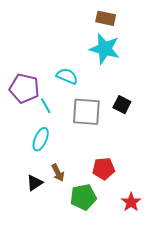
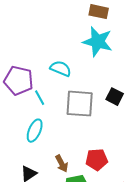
brown arrow: (58, 173) -> (62, 164), moved

